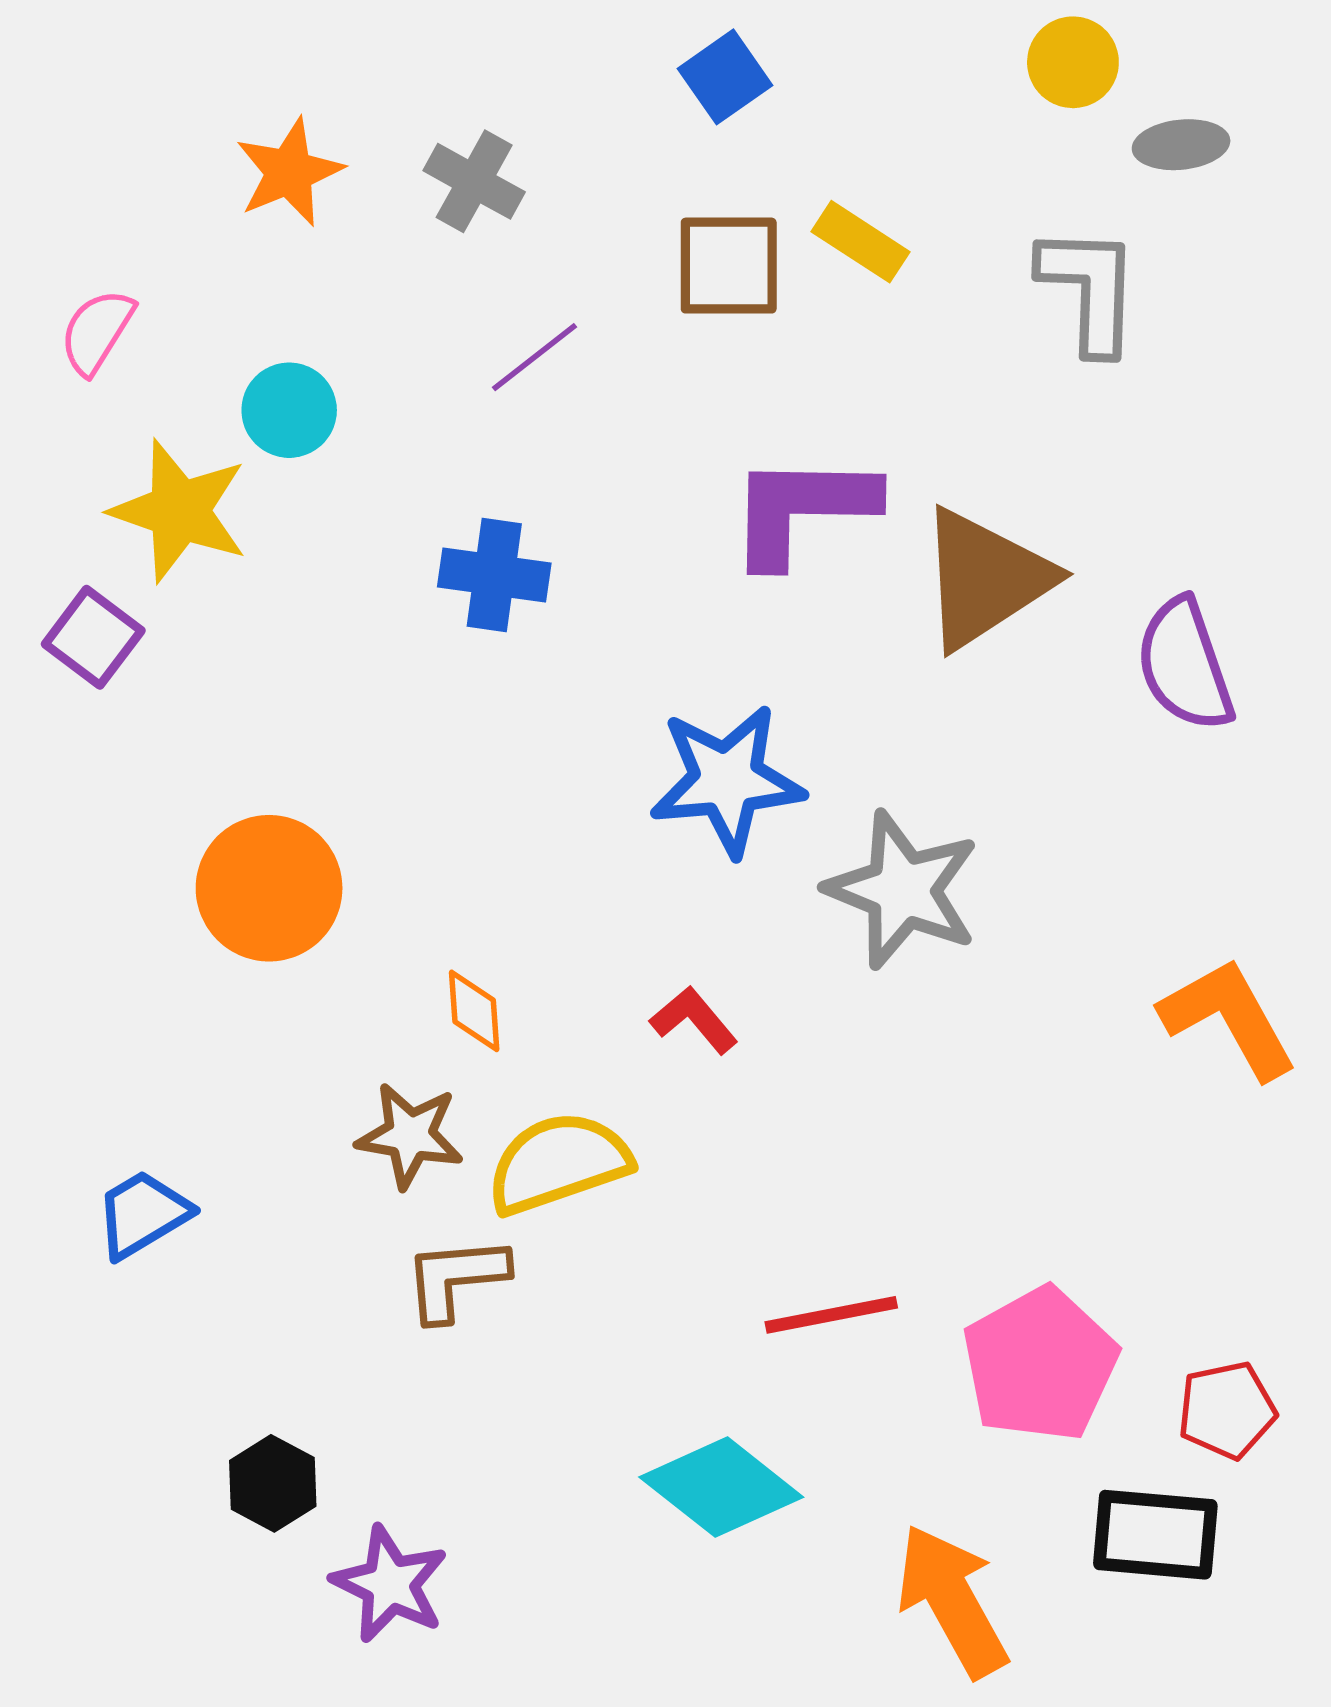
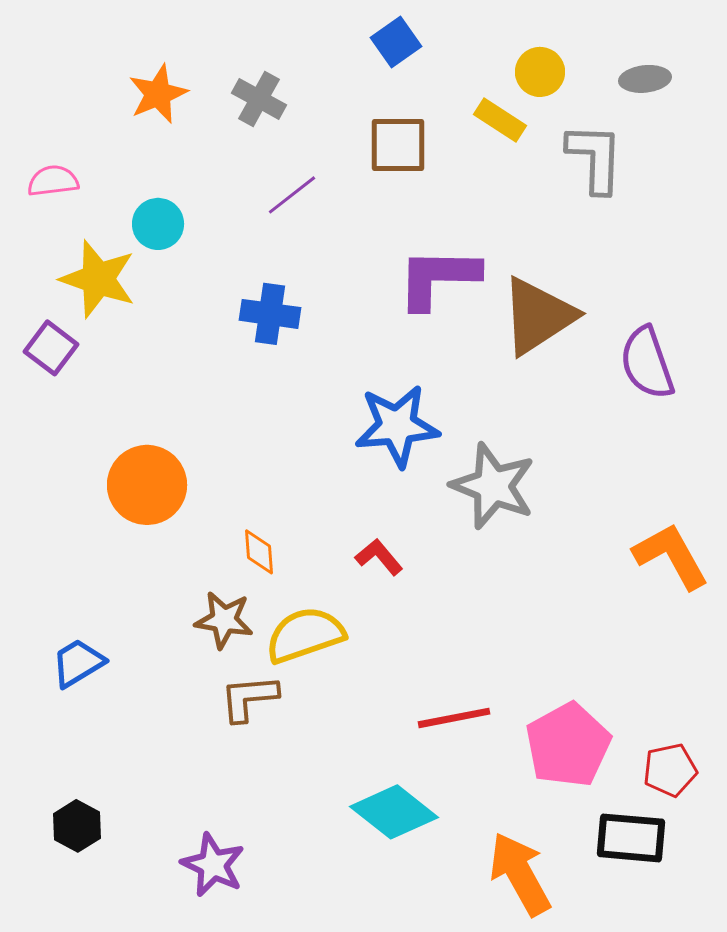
yellow circle: (1073, 62) -> (540, 72), moved
yellow rectangle: (861, 242) -> (500, 120), moved
pink semicircle: (97, 331) -> (53, 181), turned 51
black hexagon: (273, 1483) -> (77, 826), moved

